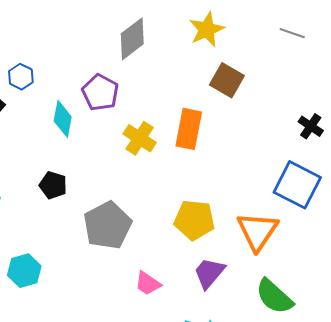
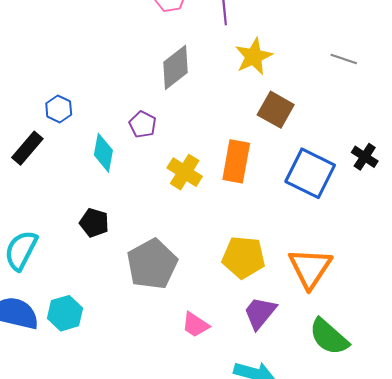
purple pentagon: (100, 92) -> (143, 124), size x0.7
blue square: (297, 185) -> (310, 173), moved

